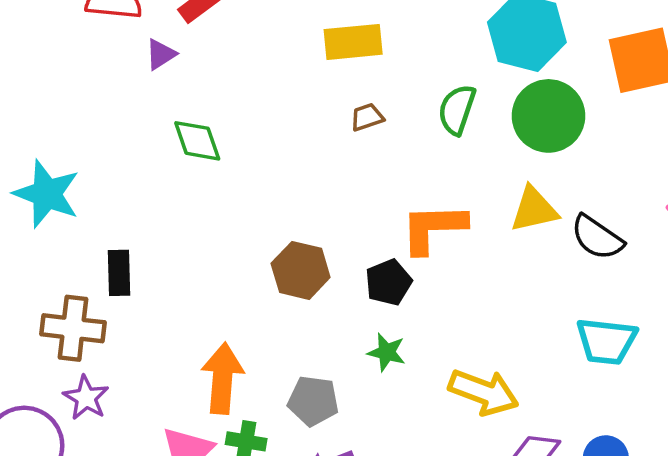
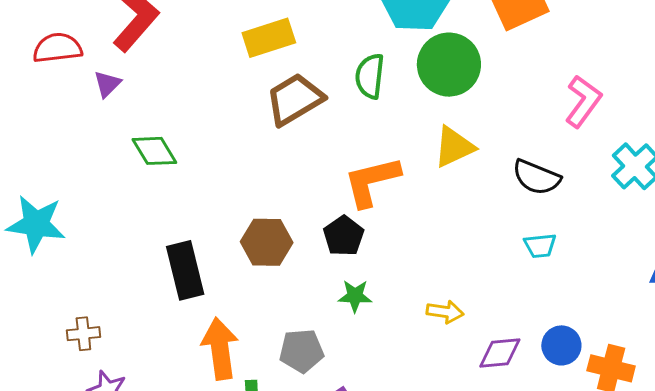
brown trapezoid: (367, 117) -> (295, 99), size x2.0
black semicircle: (597, 237) -> (536, 177), moved
black rectangle: (119, 273) -> (185, 270), moved, size x1.4
brown cross: (73, 328) -> (83, 334), size x0.6
cyan trapezoid: (606, 341) -> (540, 246), size x0.6
yellow arrow: (484, 392) -> (445, 312), size x0.6

